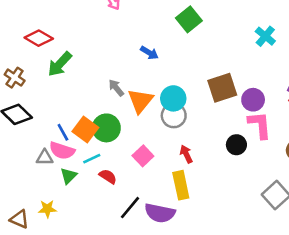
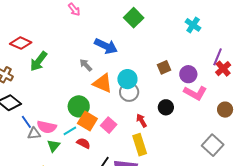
blue arrow: (149, 53) -> (106, 46), size x1.6
gray arrow: (116, 88) -> (86, 65), moved
brown square: (222, 88) -> (164, 67), size x0.6
orange triangle: (140, 101) -> (103, 83), turned -40
pink L-shape: (260, 125) -> (195, 93), turned 130
orange square: (85, 129) -> (87, 121), moved
blue line: (63, 132) -> (26, 122), moved
black circle: (236, 145) -> (166, 107), moved

